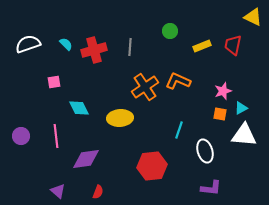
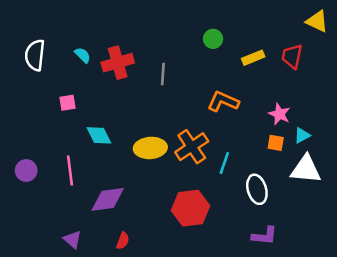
white semicircle: (28, 44) -> (35, 55), turned -65
gray line: (130, 47) -> (163, 74), moved
orange cross: (145, 87) -> (192, 147), moved
pink star: (223, 91) -> (279, 114), turned -30

